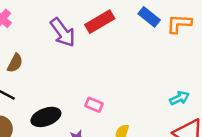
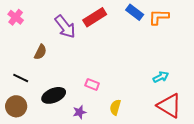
brown semicircle: (15, 63) -> (40, 52), moved

